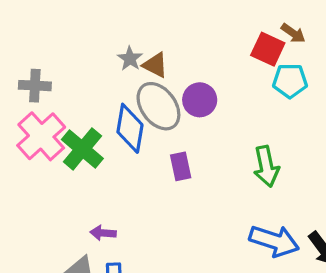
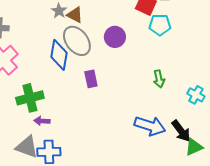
purple circle: (200, 100) -> (115, 37), moved
green cross: (82, 149) -> (30, 98), moved, turned 36
green arrow: (266, 166) -> (159, 79), moved, size x0.7

